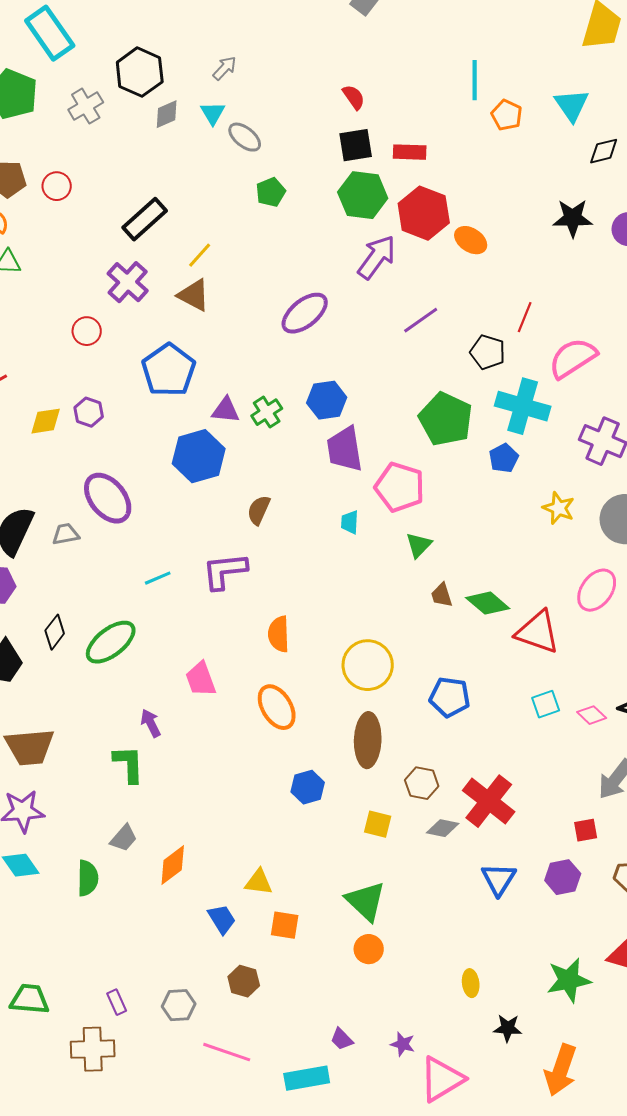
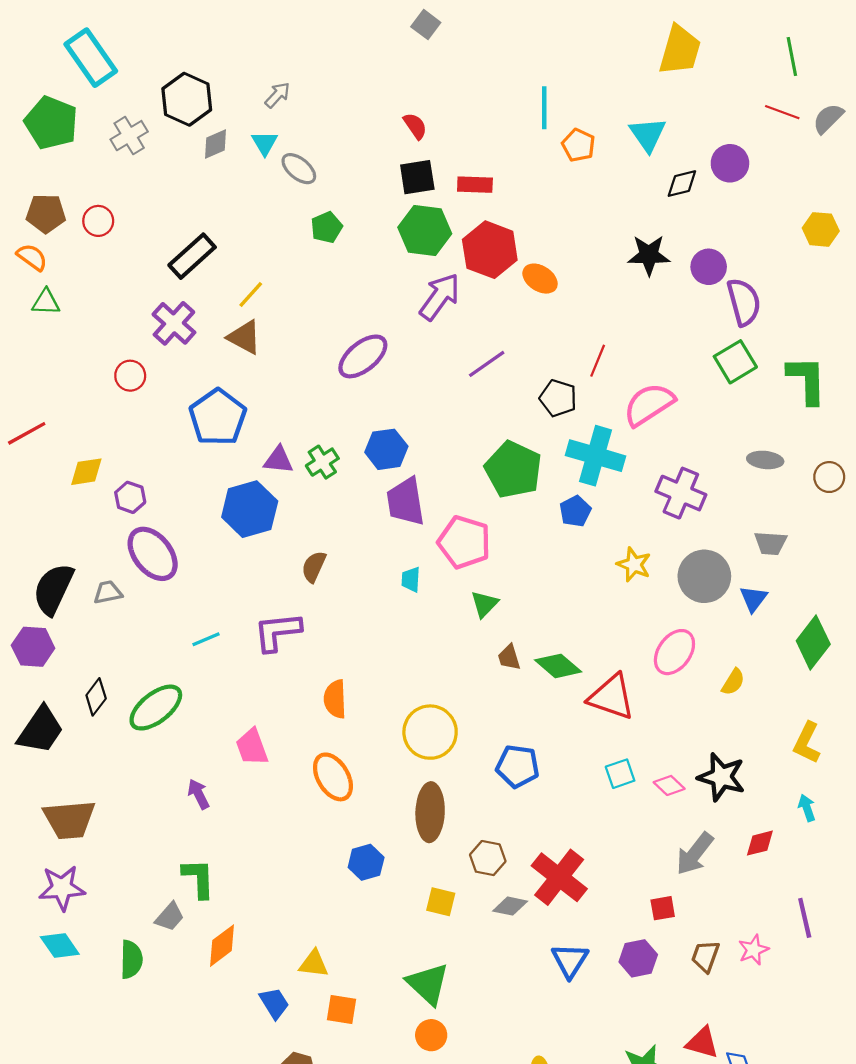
purple hexagon: (89, 412) -> (130, 497), moved
green L-shape: (129, 764) -> (198, 878), moved

